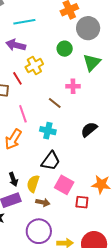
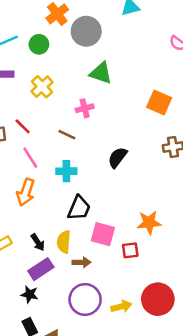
green circle: (65, 49) -> (39, 44), moved
green triangle: (92, 62) -> (101, 73), turned -42
yellow cross: (34, 65) -> (42, 87), moved
red line: (17, 78) -> (23, 126), moved

